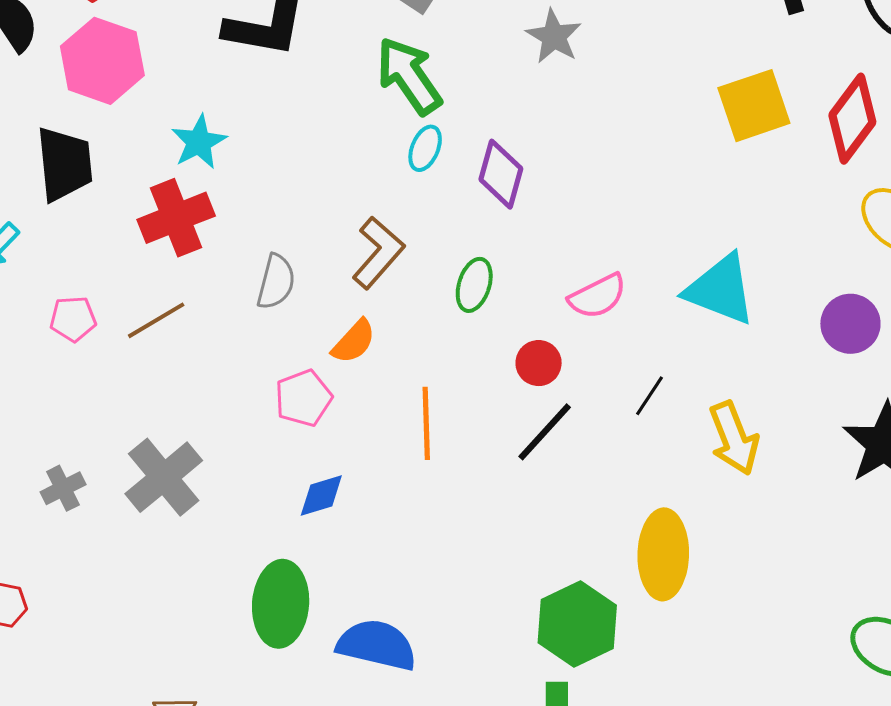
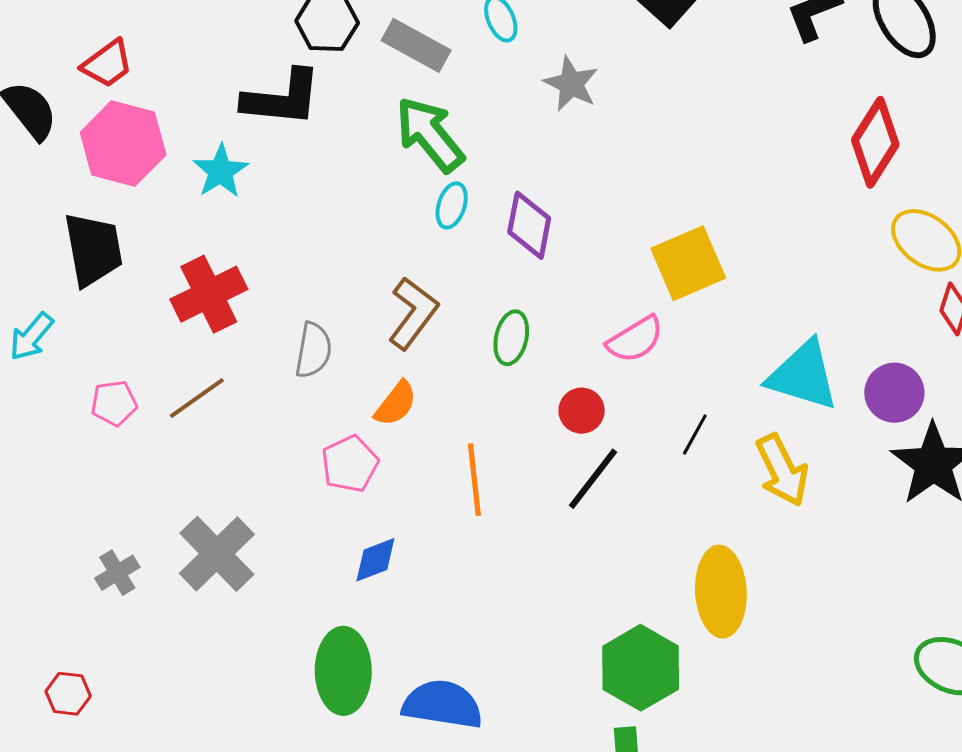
yellow square: (754, 106) -> (688, 263), moved
cyan star: (199, 142) -> (221, 171), moved
cyan triangle: (720, 290) -> (803, 375), moved
purple circle: (850, 324) -> (894, 393), moved

